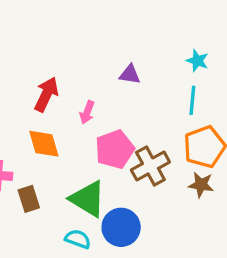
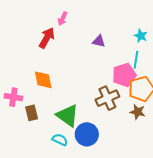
red arrow: (46, 94) -> (47, 38), moved
pink arrow: (87, 112) -> (63, 19), moved
pink pentagon: (115, 149) -> (124, 75), moved

